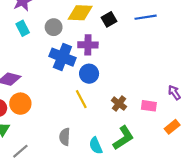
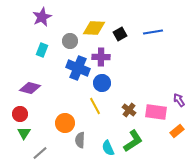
cyan rectangle: (23, 28) -> (42, 50), moved, turned 48
orange circle: (20, 104) -> (65, 123), moved
pink rectangle: (149, 106) -> (156, 112), size x1.5

